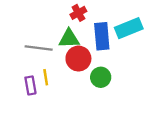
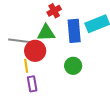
red circle: (78, 59) -> (35, 51), moved
purple rectangle: (30, 85) -> (32, 84), moved

